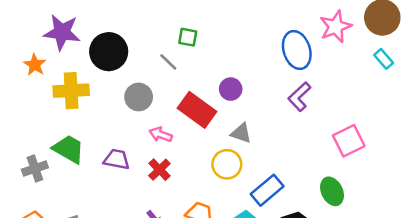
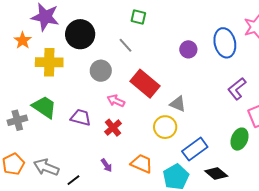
green square: (188, 37) -> (138, 17), moved
purple circle: (231, 89) -> (188, 49), moved
purple L-shape: (299, 97) -> (237, 89), moved
green ellipse: (332, 191) -> (240, 139), moved, turned 45

